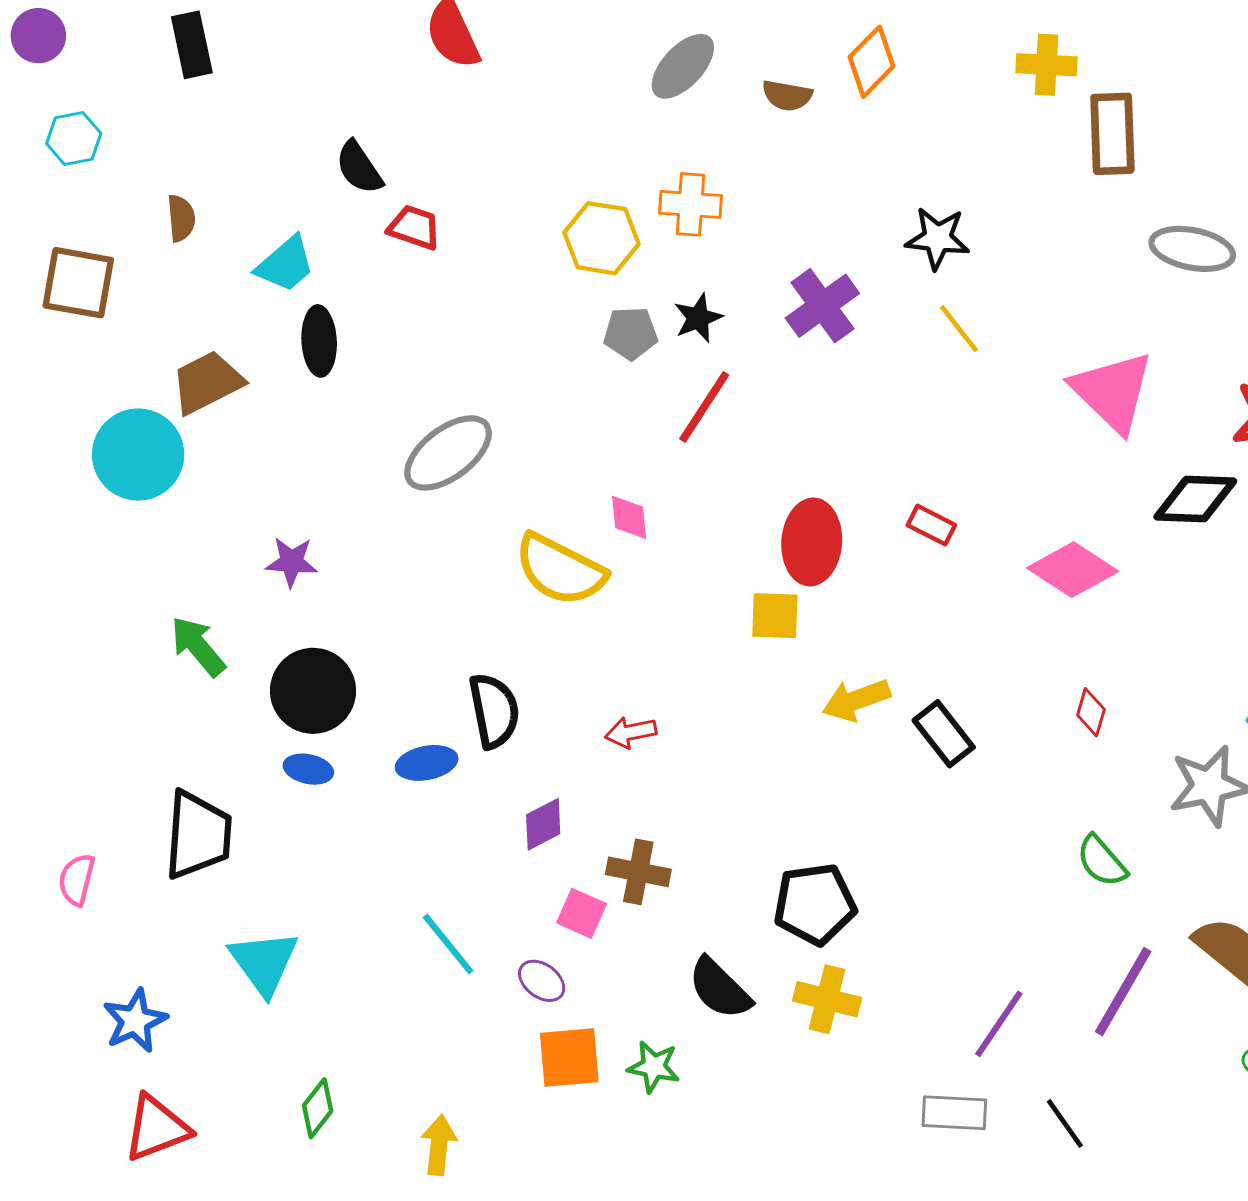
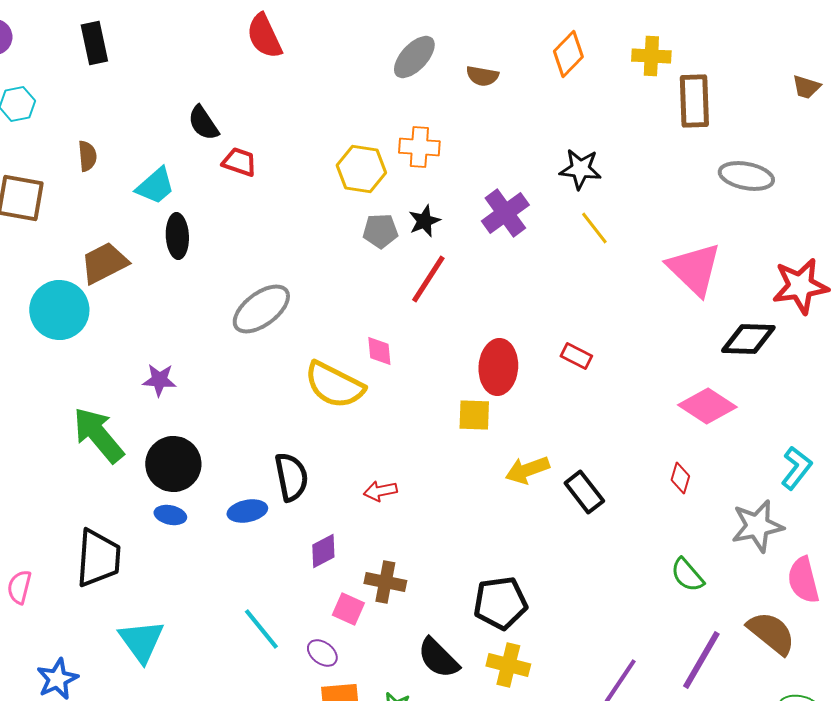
orange diamond: (872, 62) -> (568, 54), moved
pink diamond: (1073, 570) -> (707, 406), moved
green arrow: (198, 646) -> (98, 435), size x1.4

